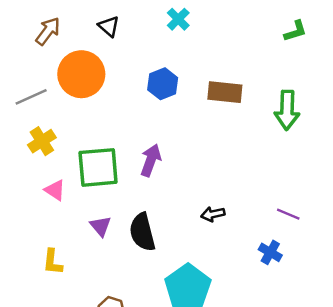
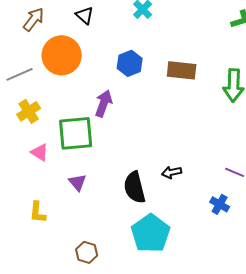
purple arrow: (151, 160) -> (104, 103), moved
black semicircle: (142, 232) -> (135, 187), moved

